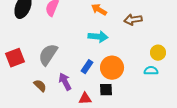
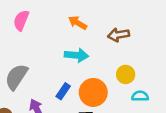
yellow circle: (158, 53) -> (126, 74), moved

